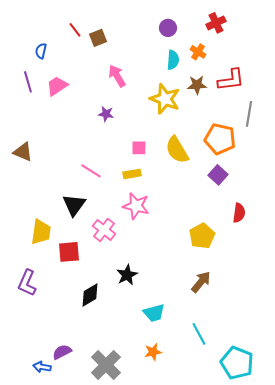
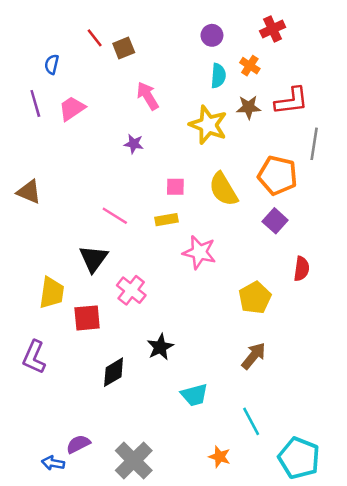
pink star: (136, 206) -> (199, 252), moved
orange star: (153, 352) -> (220, 457), moved, turned 30

